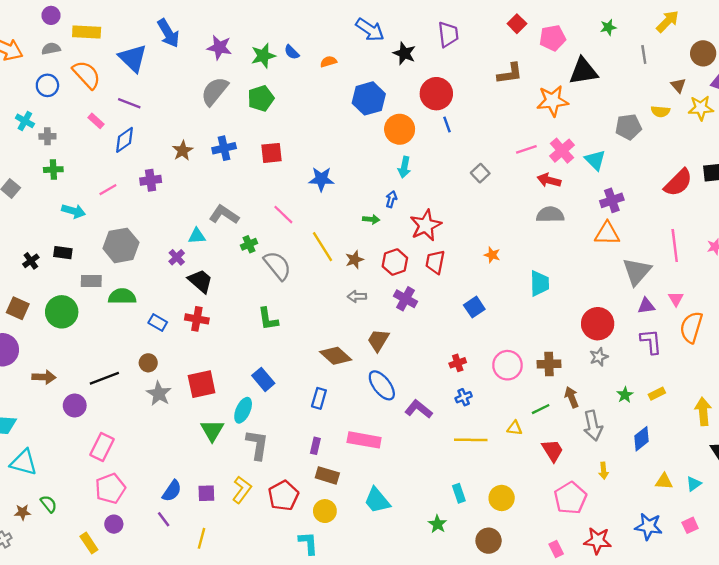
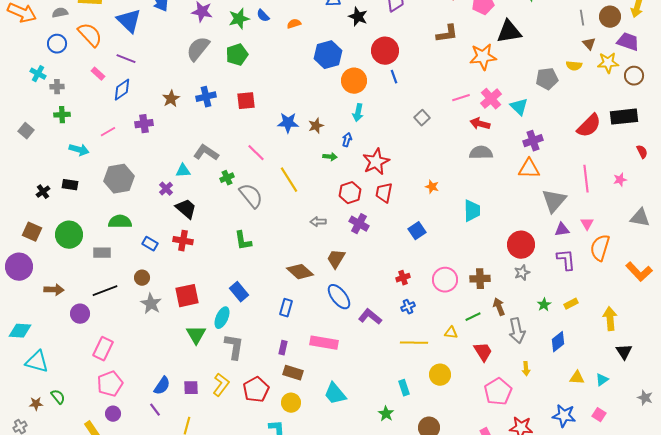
gray line: (644, 55) -> (582, 18), moved
brown star: (355, 260) -> (316, 126), moved
gray rectangle: (91, 281) -> (102, 253), moved
yellow circle: (502, 498) -> (440, 375), moved
pink square: (690, 525) -> (599, 415), turned -32

